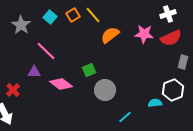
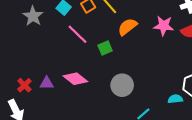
pink line: (46, 51) -> (78, 34), moved
green square: (89, 70) -> (105, 48), moved
purple triangle: (34, 72) -> (47, 83), moved

